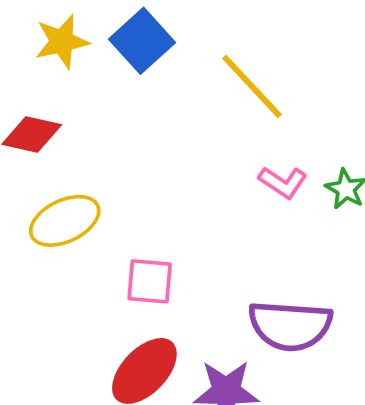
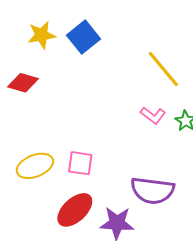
yellow line: (252, 86) -> (163, 69), moved
yellow ellipse: (65, 221) -> (35, 166), moved

